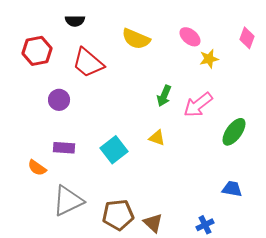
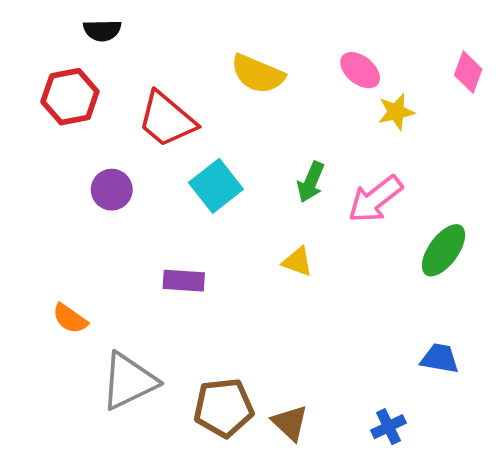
black semicircle: (75, 21) -> (102, 30), moved
purple rectangle: (64, 148) -> (184, 281), moved
cyan square: (114, 150) -> (216, 186), moved

